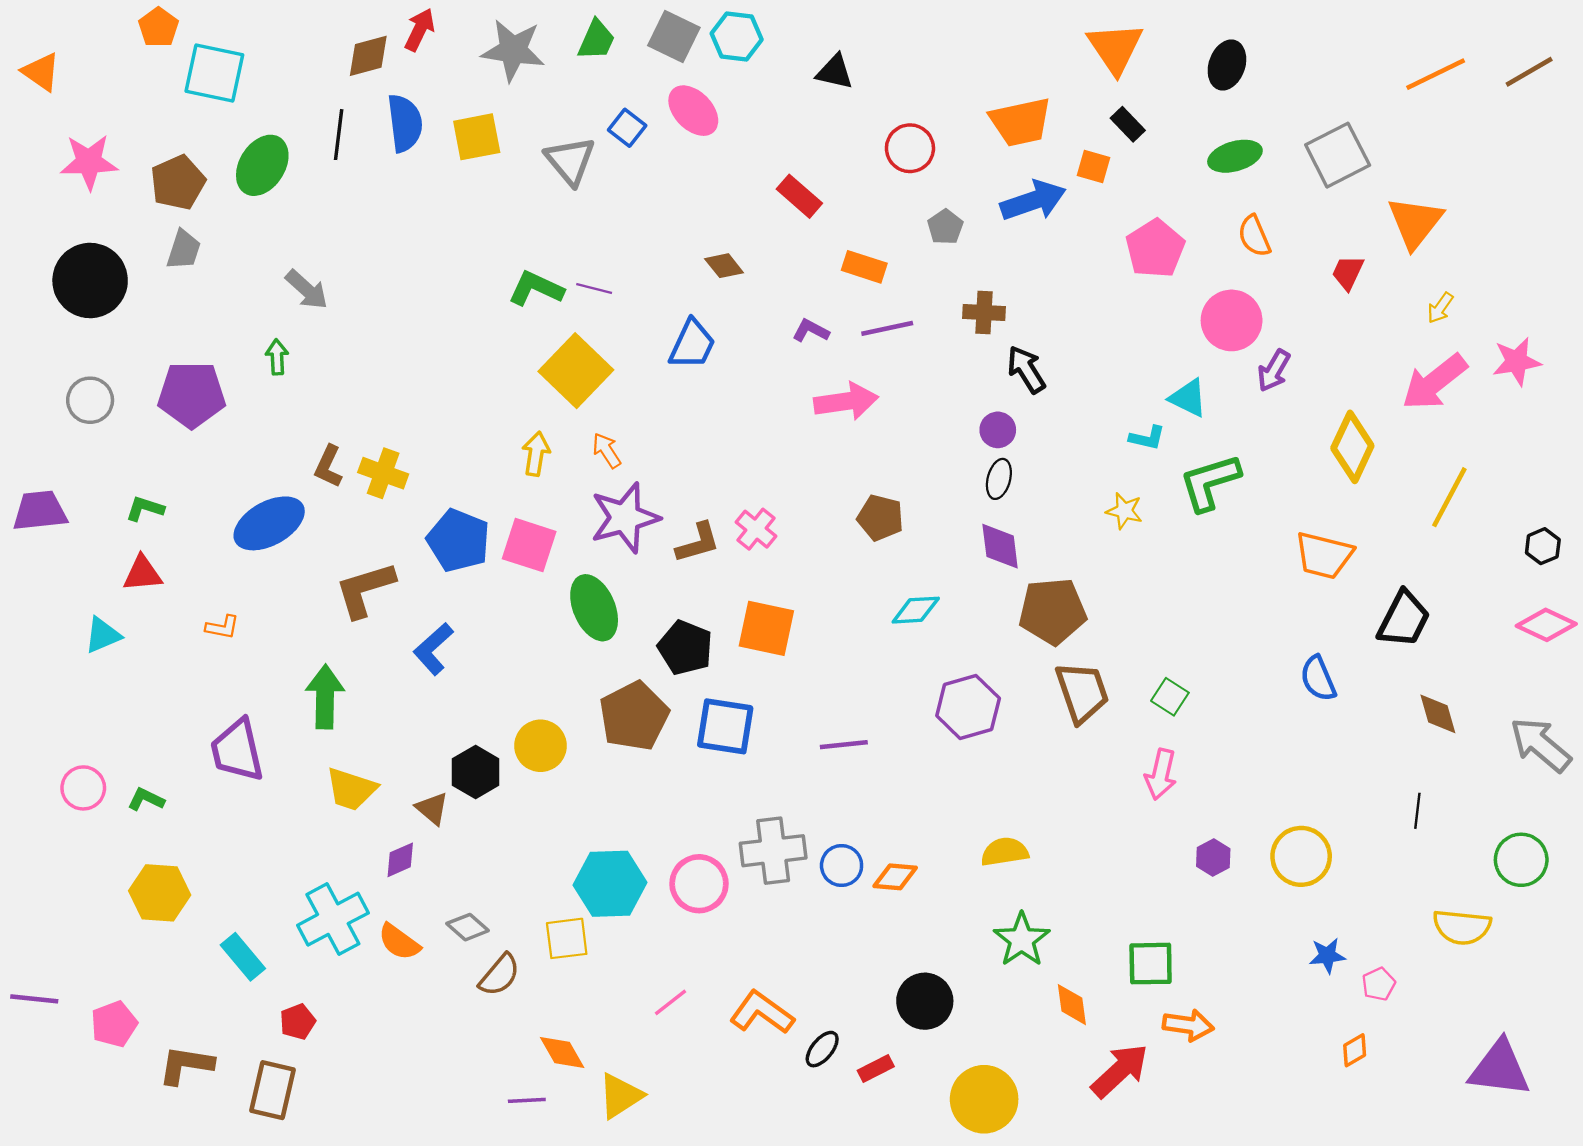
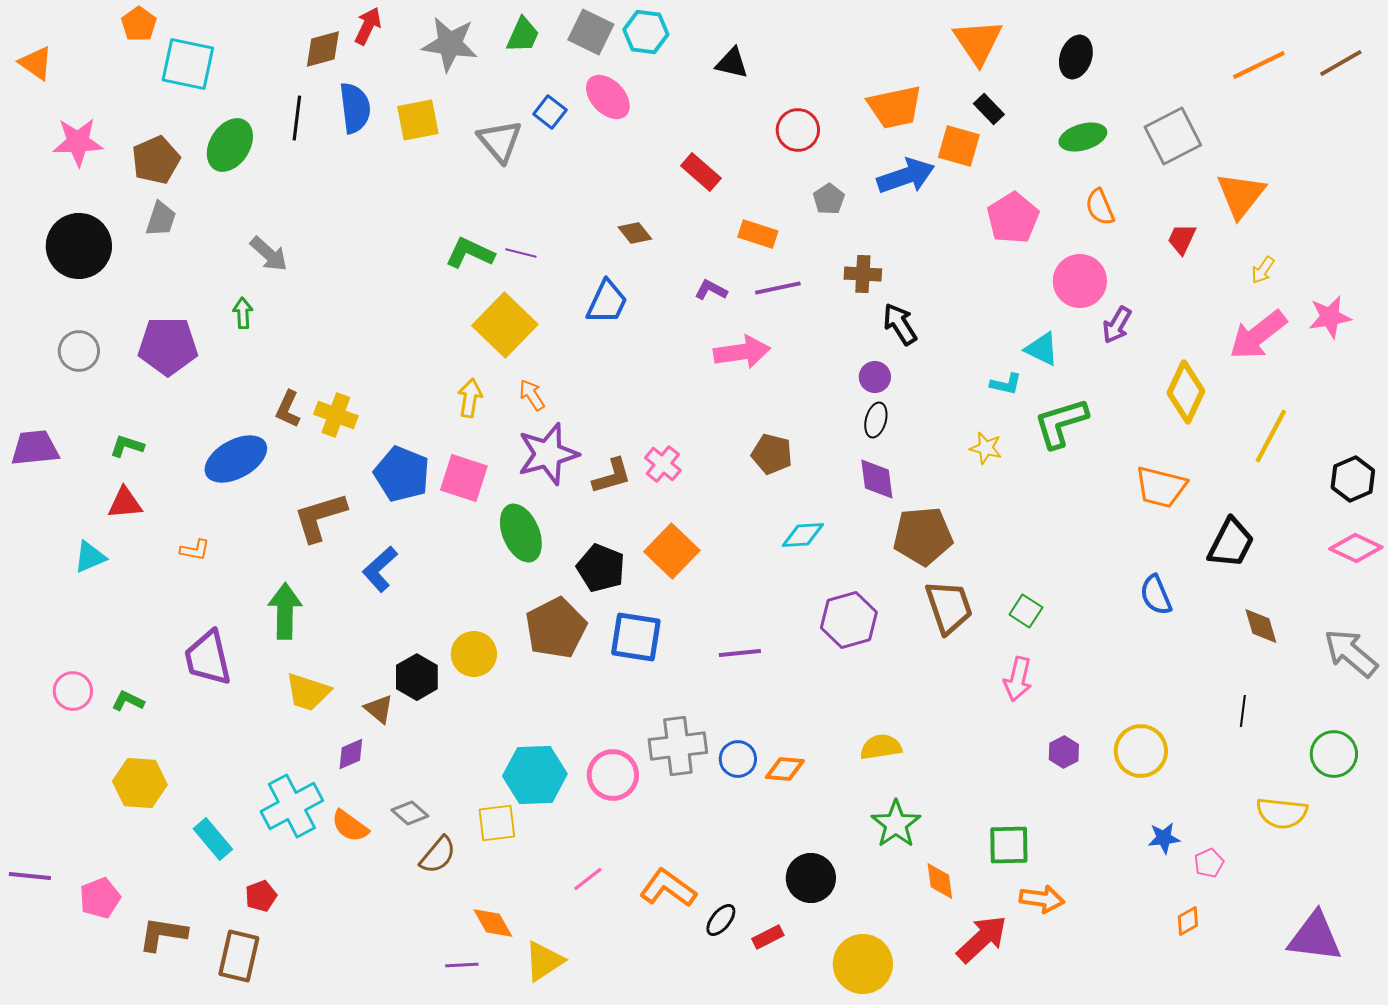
orange square: (1094, 166) -> (959, 146), size x1.4
black hexagon: (1543, 546) -> (1353, 479), size x1.4
orange square: (766, 628) -> (672, 551), turned 32

